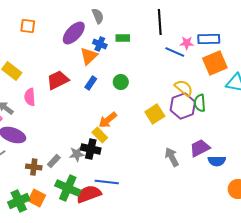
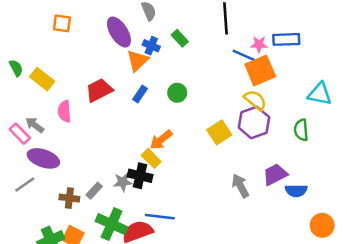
purple ellipse: (74, 33) -> (119, 32), turned -75
green rectangle: (123, 38) -> (180, 38), turned 48
orange square: (215, 63) -> (260, 70), moved
green semicircle: (200, 103) -> (301, 130), moved

